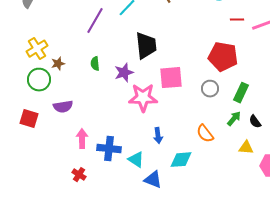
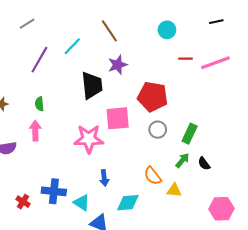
red pentagon: (223, 57) -> (153, 97), moved
purple star: (124, 73) -> (118, 65), moved
pink arrow: (82, 139) -> (35, 131), moved
yellow triangle: (246, 148) -> (174, 190), moved
red cross: (79, 175) -> (23, 202), moved

